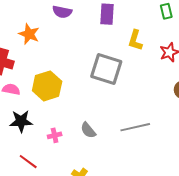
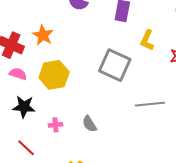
orange star: (29, 34) -> (43, 35), moved
gray line: (135, 127) -> (150, 104), moved

